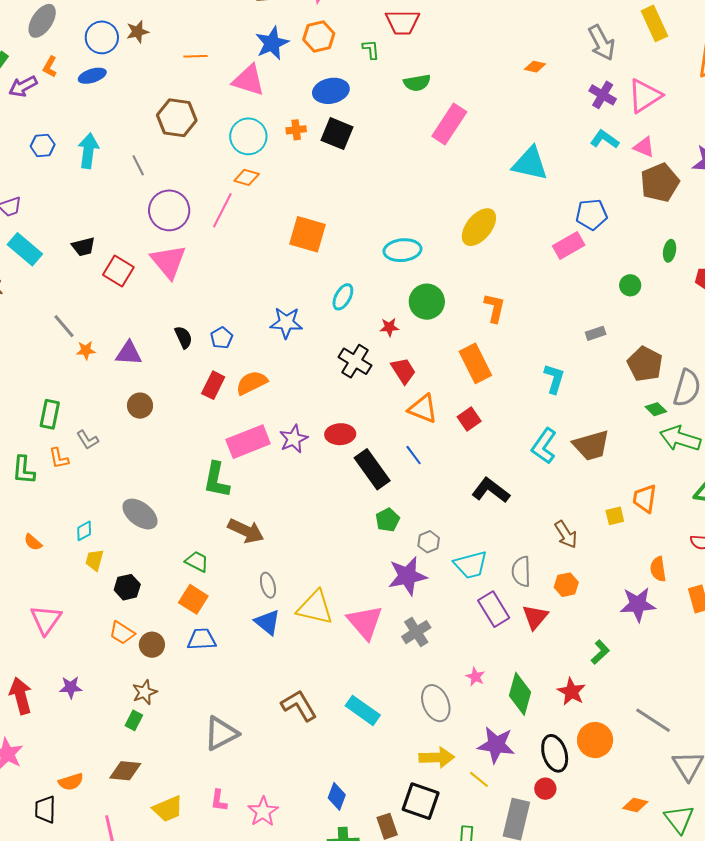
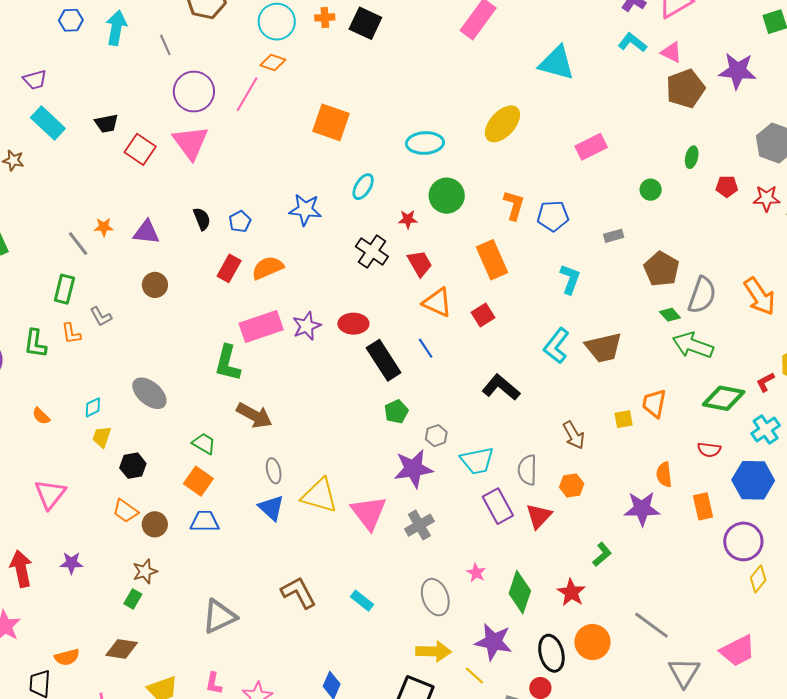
blue pentagon: (592, 214) -> (553, 216), moved
gray line: (64, 326) -> (78, 244), moved
cyan rectangle: (363, 710) -> (362, 601), size x0.7

